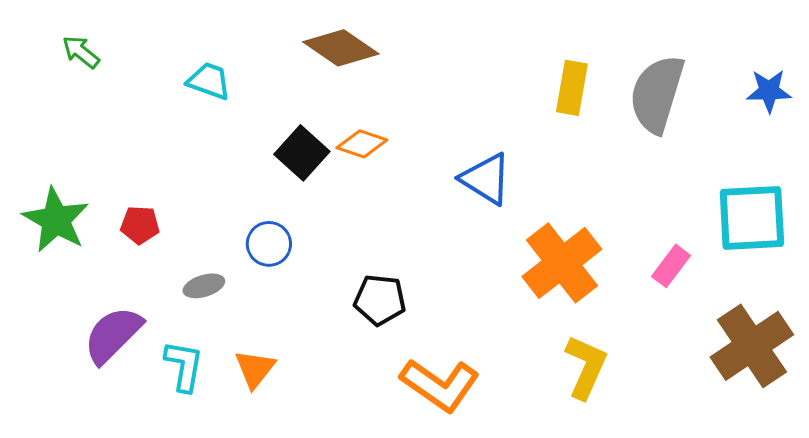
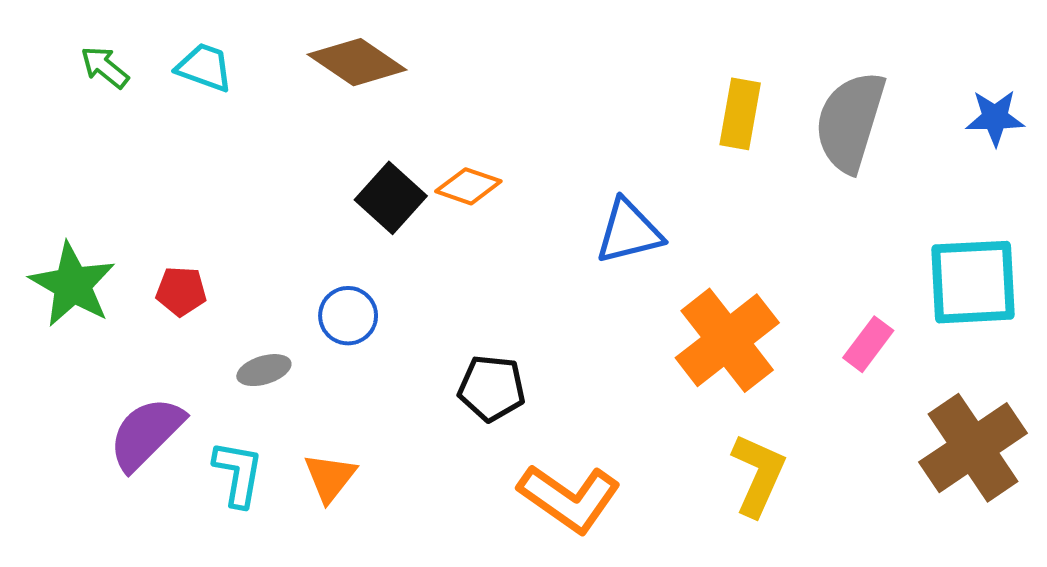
brown diamond: (341, 48) -> (357, 62), moved
cyan trapezoid: (209, 81) -> (204, 67), moved
blue triangle: (486, 179) -> (629, 232), turned -46

